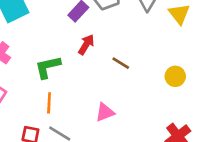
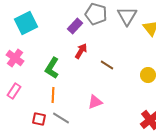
green L-shape: (48, 67) -> (52, 68), turned -45

